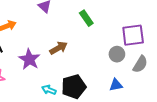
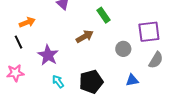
brown arrow: (59, 48) -> (85, 36), moved
gray circle: (117, 54) -> (123, 49), moved
cyan arrow: (49, 90) -> (58, 82), moved, turned 32

